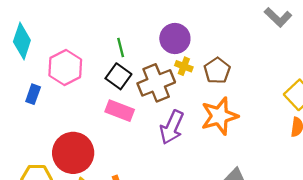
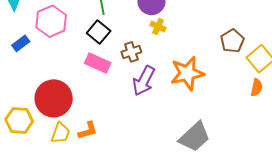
brown pentagon: (217, 71) -> (232, 41), moved
brown cross: (156, 83) -> (131, 52), moved, size x0.6
blue rectangle: (33, 94) -> (21, 43), turned 30

